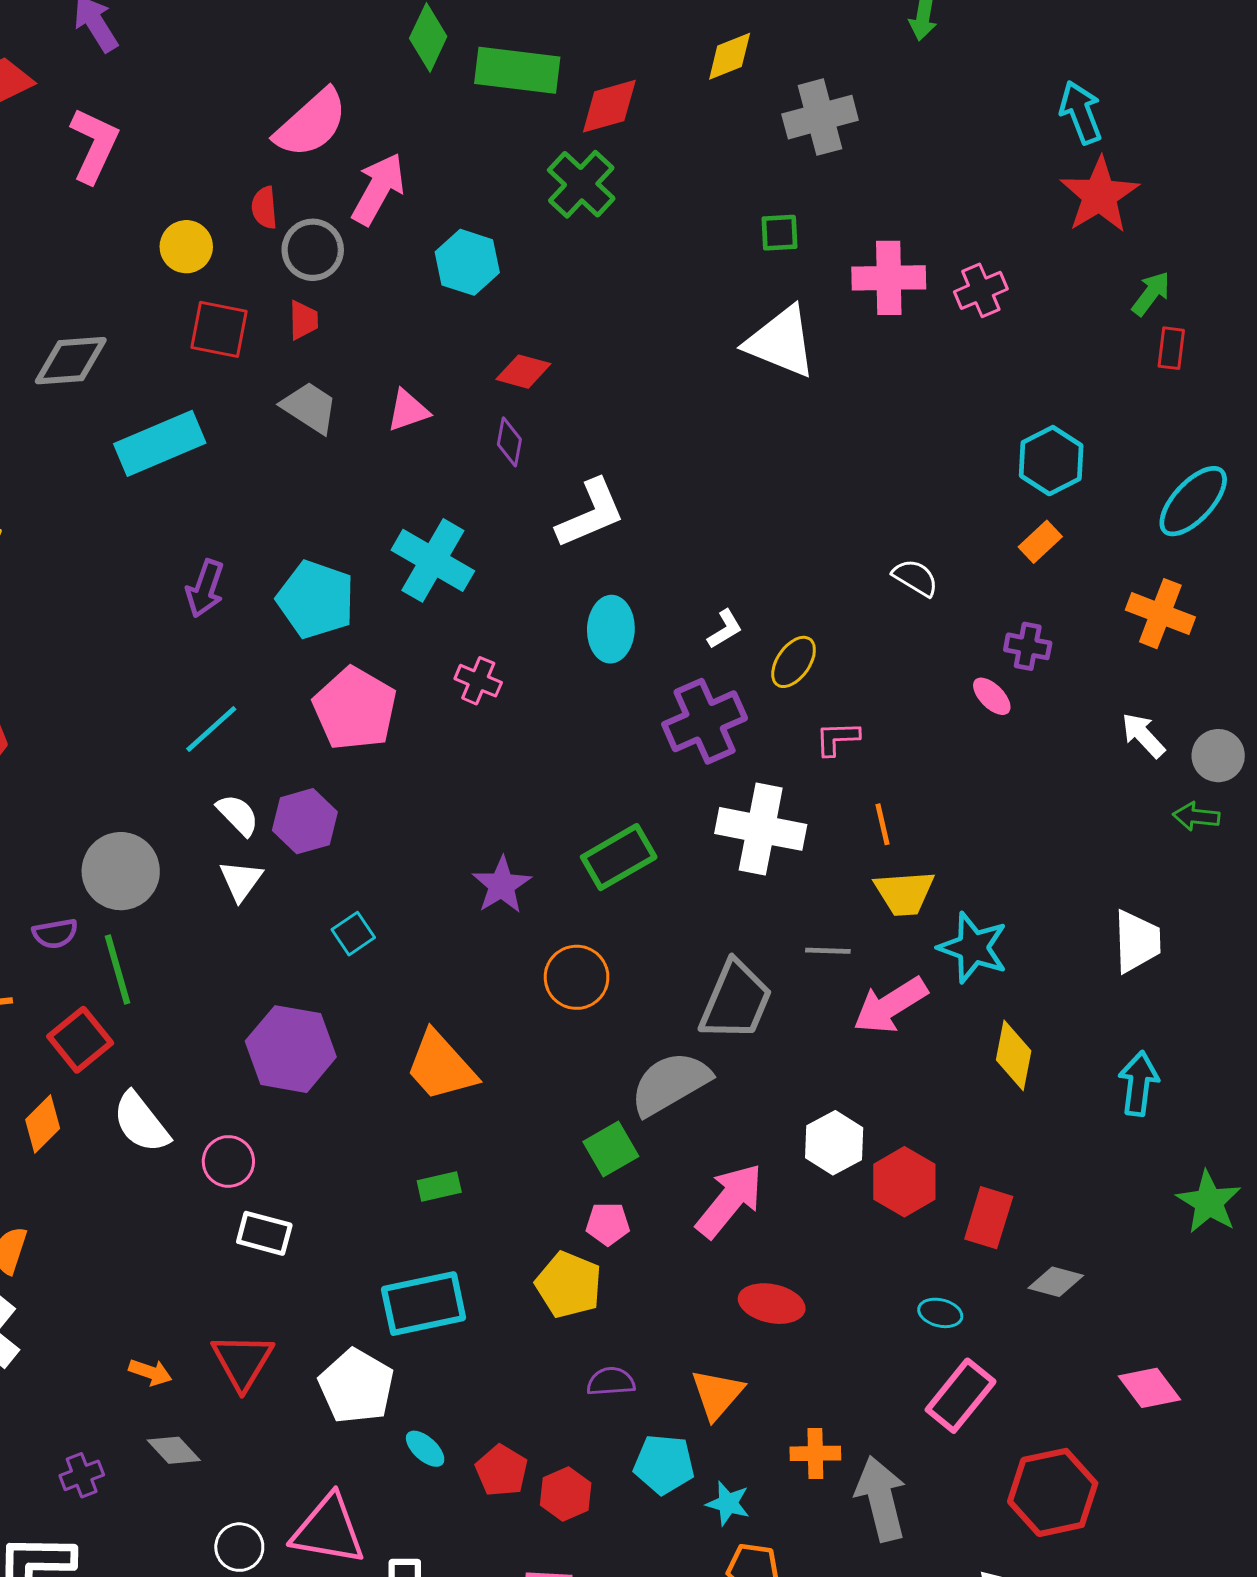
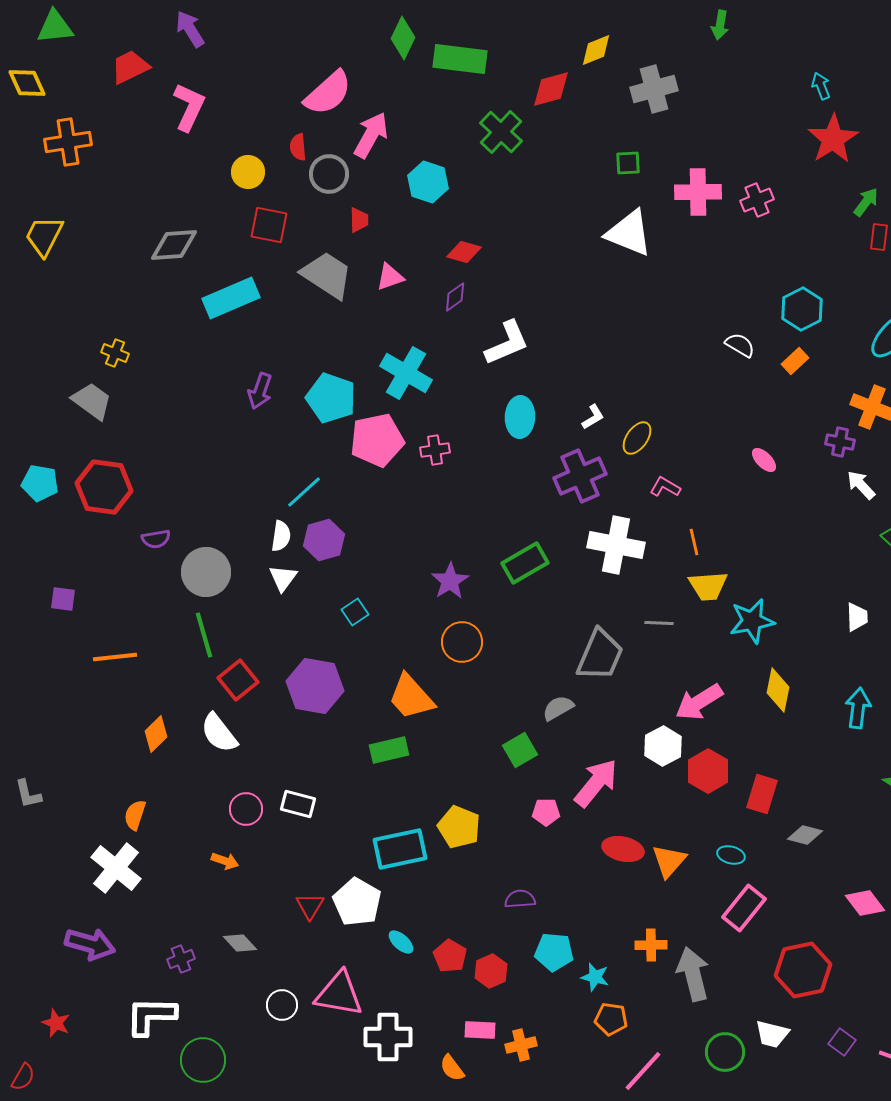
red diamond: (609, 106) -> (551, 89), moved
cyan arrow: (1081, 112) -> (821, 86), size x0.7
red trapezoid: (303, 320) -> (359, 220), moved
gray trapezoid: (310, 407) -> (327, 275), size x1.4
purple diamond: (509, 442) -> (455, 297), turned 44
white semicircle: (915, 578) -> (740, 345), moved
purple cross: (1028, 646) -> (840, 442), moved
pink cross: (478, 681) -> (435, 450), turned -32
pink pentagon: (355, 709) -> (377, 440), moved, turned 30
cyan line: (211, 729) -> (304, 492), moved
pink L-shape: (837, 738) -> (665, 487), turned 32
white semicircle: (238, 815) -> (281, 536), turned 52
purple semicircle: (55, 934) -> (156, 539), moved
white trapezoid: (1137, 941) -> (857, 617), size x0.7
cyan star: (973, 948) -> (752, 621), turned -30
orange circle: (577, 977) -> (462, 642), moved
pink arrow: (890, 1005) -> (699, 702), moved
red square: (80, 1040) -> (238, 680), moved
gray semicircle: (670, 1083) -> (558, 708), size x0.6
pink circle: (228, 1161) -> (246, 809), moved
green rectangle: (439, 1186) -> (389, 750), moved, size x1.4
pink pentagon: (608, 1224) -> (546, 812), moved
yellow pentagon: (569, 1285) -> (459, 827), moved
red triangle: (242, 1361) -> (310, 906), moved, size x0.7
orange arrow: (150, 1372) -> (225, 861), moved
orange triangle: (717, 1394) -> (669, 861), moved

